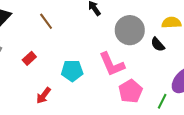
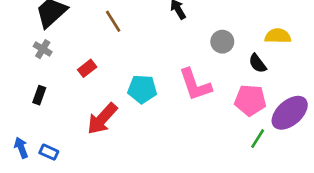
gray circle: (130, 30) -> (222, 42), size x0.6
pink pentagon: (130, 91) -> (250, 100), moved, turned 30
red arrow: (44, 96) -> (102, 119), size x1.5

